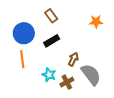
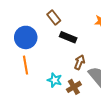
black rectangle: (52, 41) -> (68, 37), moved, turned 56

